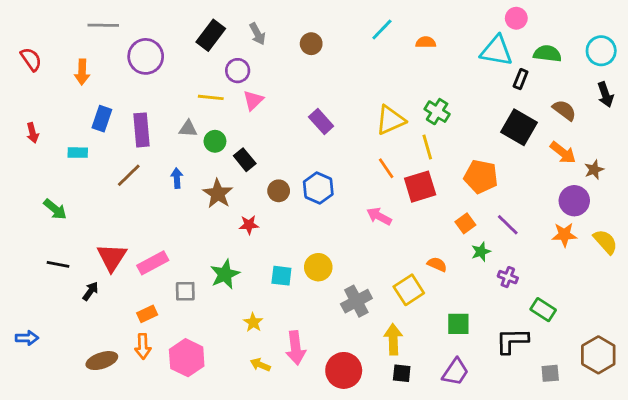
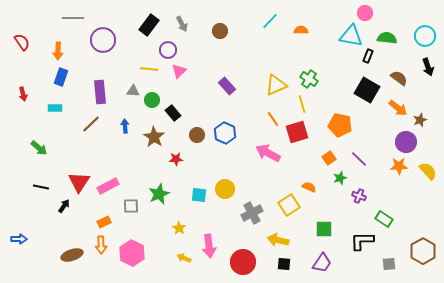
blue rectangle: (102, 119) -> (61, 77), moved
pink arrow: (379, 216) -> (268, 153), size x1.4
yellow arrow: (393, 339) -> (278, 240), turned -75

